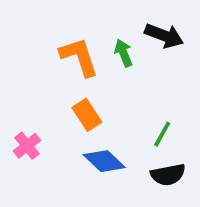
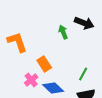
orange L-shape: (79, 57) -> (17, 42), moved
pink cross: (27, 146) -> (31, 80), moved

